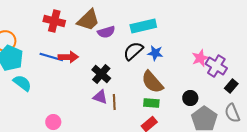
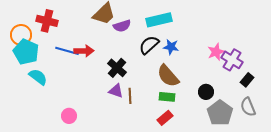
red cross: (54, 21) -> (47, 21), moved

